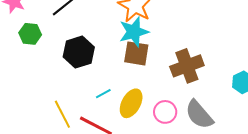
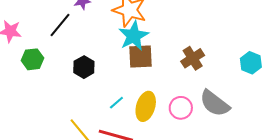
black hexagon: (79, 52) -> (84, 67), size x0.7
brown cross: (187, 66) -> (193, 58), size x0.7

